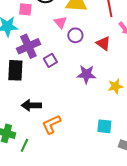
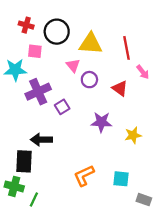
black rectangle: (15, 70) -> (24, 161), moved
black arrow: (31, 105) -> (41, 140), moved
orange L-shape: (51, 124) -> (84, 176), moved

